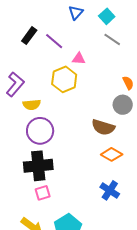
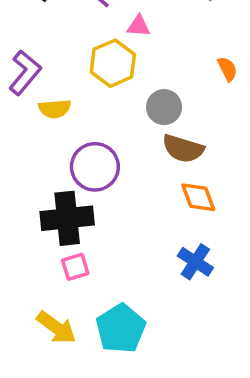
gray circle: (123, 105) -> (164, 107), moved
purple circle: (40, 131) -> (95, 167), moved
orange diamond: (112, 154) -> (198, 197), turned 40

